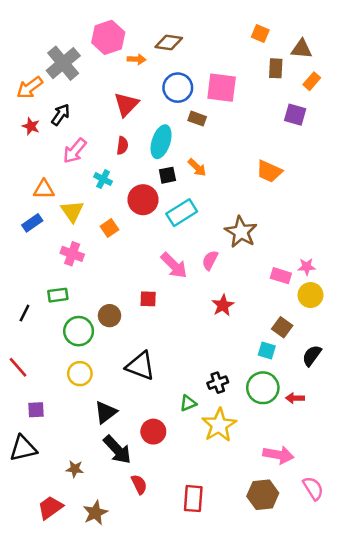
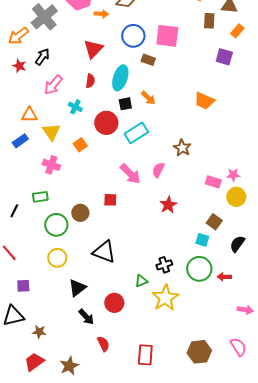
brown star: (241, 232) -> (182, 148), size x0.7
black arrow: (117, 450) -> (86, 317), size x0.7
pink arrow: (278, 455) -> (245, 310), moved, size x0.7
brown star: (75, 469) -> (39, 332), moved

